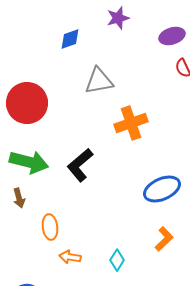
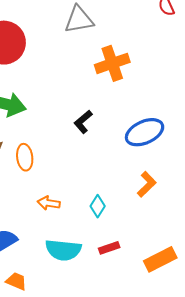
black L-shape: (80, 165) -> (83, 122), moved, size x0.7
orange ellipse: (50, 227) -> (25, 157), moved

